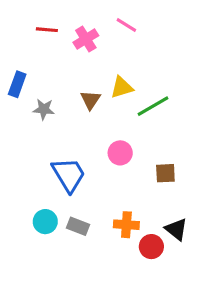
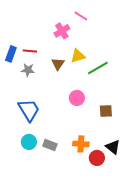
red line: (47, 30) -> (30, 51), moved
pink cross: (86, 39) -> (62, 31), moved
blue trapezoid: (69, 175) -> (29, 110), moved

